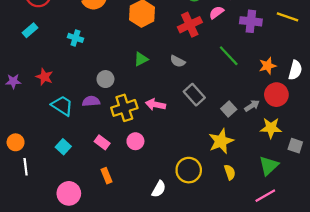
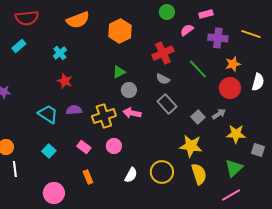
red cross: (190, 25) -> (163, 53), moved
cyan cross: (75, 38) -> (60, 53), turned 32
gray semicircle: (178, 61) -> (163, 79), moved
orange star: (268, 66) -> (233, 64), moved
red star: (44, 77) -> (65, 81), moved
gray circle: (105, 79) -> (129, 90), moved
red circle: (276, 95) -> (230, 88), moved
yellow star: (221, 141) -> (191, 146), turned 30
yellow semicircle: (230, 172) -> (199, 174), size x1.5
white semicircle: (159, 189) -> (131, 175), moved

